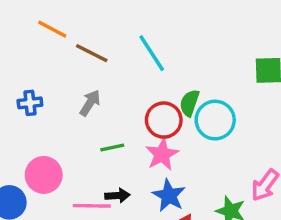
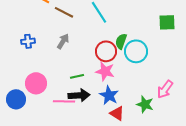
green line: (112, 147) -> (77, 76), moved
pink star: (162, 154) -> (105, 71), turned -30
black arrow: (117, 196) -> (79, 95), size x1.5

